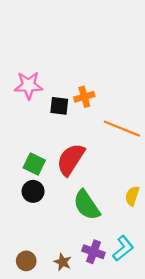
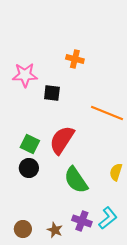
orange cross: (84, 97) -> (75, 59), moved, turned 30

